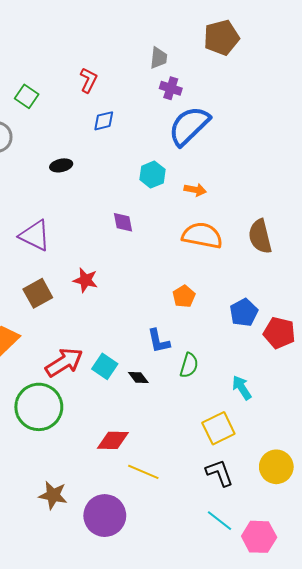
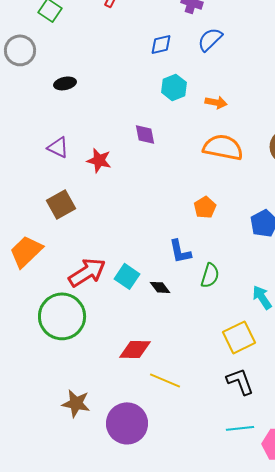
blue diamond: (104, 121) -> (161, 44), moved
blue semicircle: (189, 126) -> (210, 39), size x0.6
black ellipse: (61, 165) -> (65, 83), moved
purple triangle: (35, 235) -> (58, 147), size x0.7
red star: (85, 280) -> (99, 160), moved
cyan line: (219, 521) -> (240, 428), turned -44

